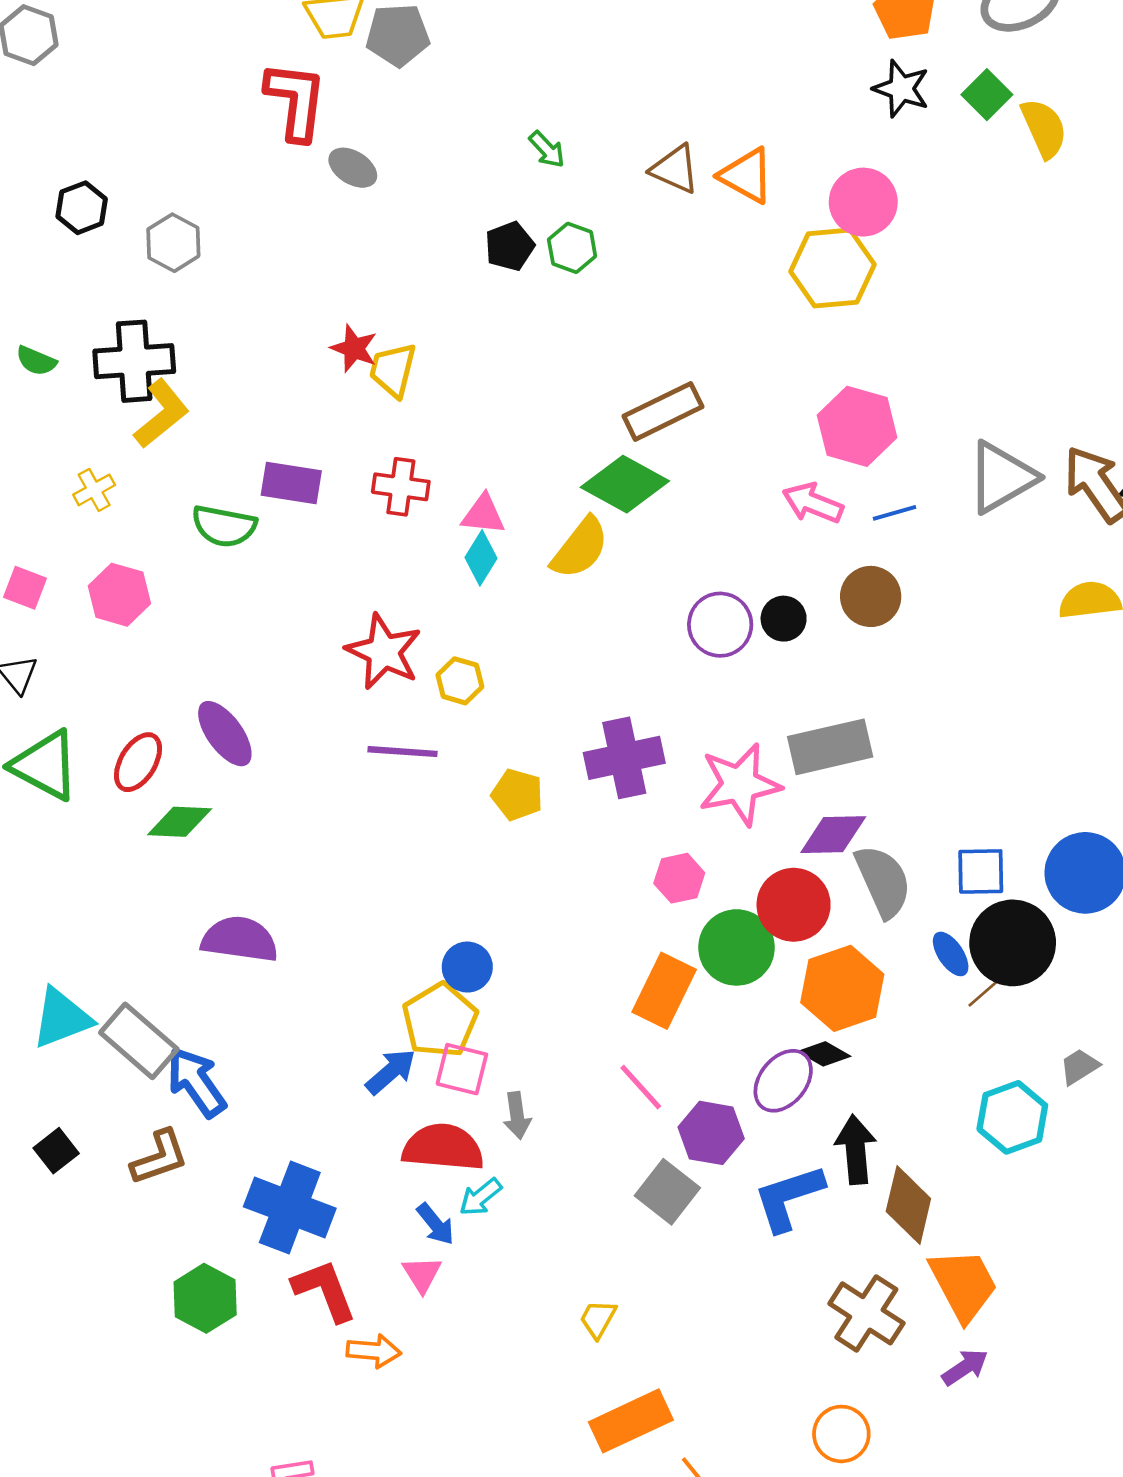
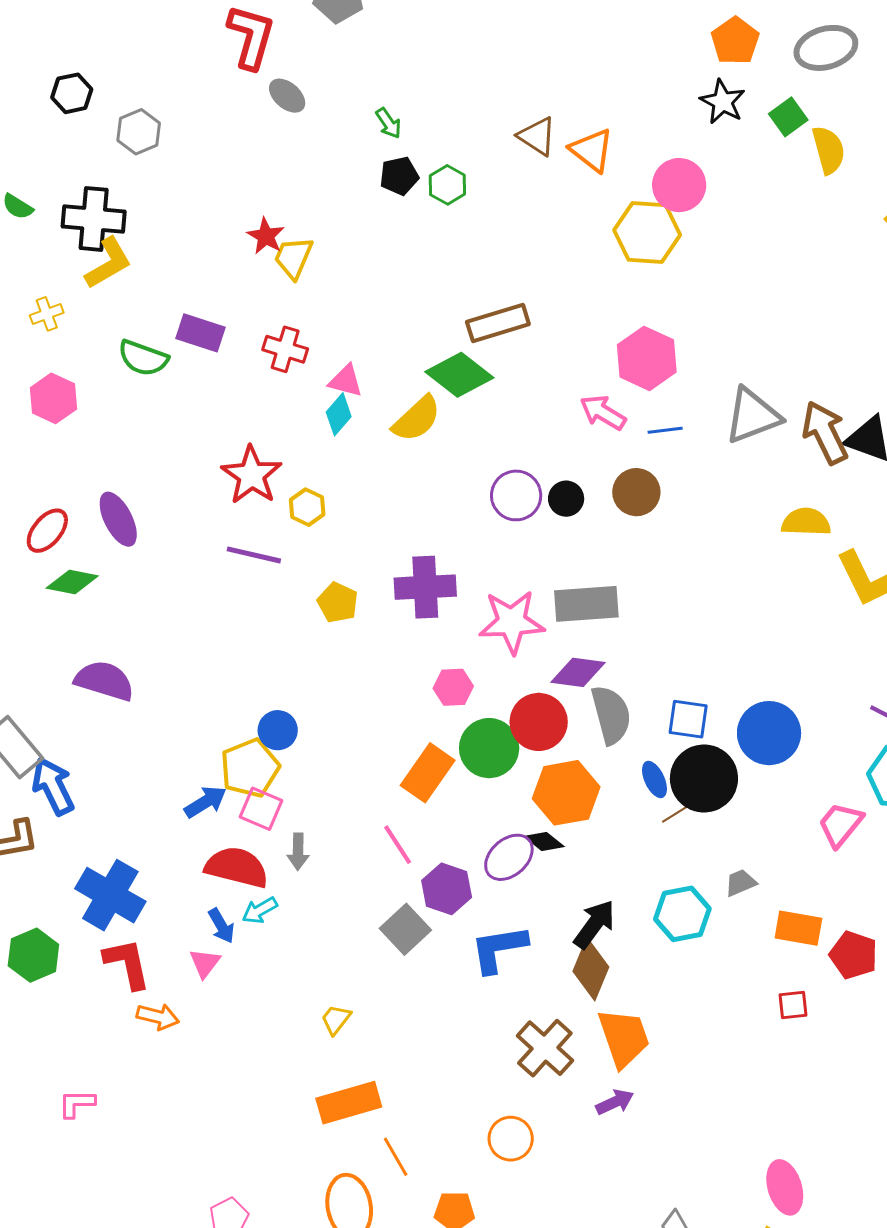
green arrow: (547, 149) -> (388, 123), moved
black arrow: (856, 1150) -> (594, 924), moved, turned 32

